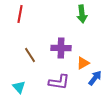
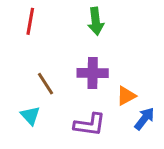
green arrow: (82, 14) -> (96, 21), moved
cyan triangle: (19, 87) -> (30, 116), moved

